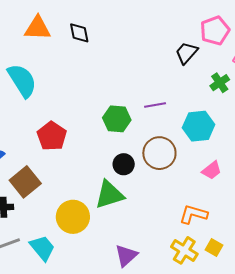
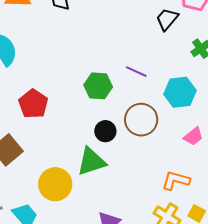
purple line: (155, 105) -> (136, 72), turned 35

